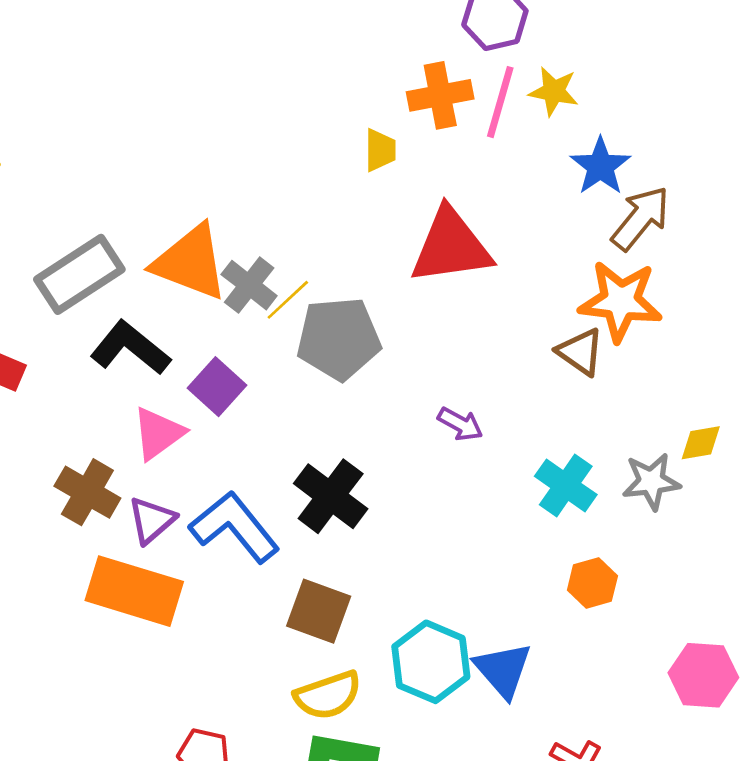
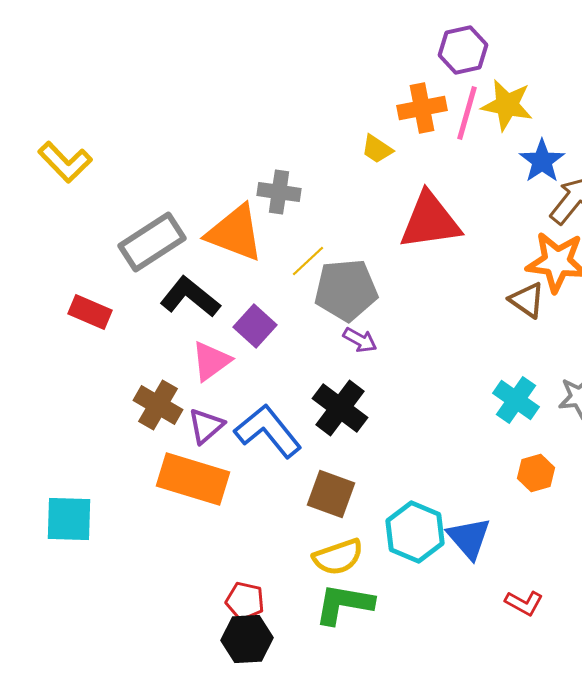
yellow star: (554, 91) -> (507, 105), size x1.4
yellow trapezoid: (380, 150) -> (377, 149), turned 124
gray cross: (249, 285) -> (279, 192), moved, turned -30
purple arrow: (460, 424) -> (360, 340), moved

